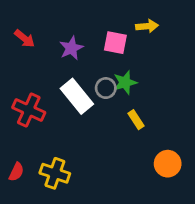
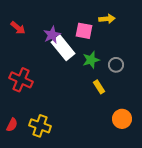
gray circle: (106, 88) -> (116, 65), moved
white rectangle: (77, 96) -> (63, 48), moved

